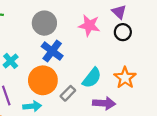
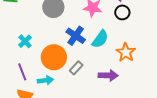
blue cross: (52, 51) -> (76, 36), moved
cyan semicircle: (92, 78) -> (100, 39), moved

